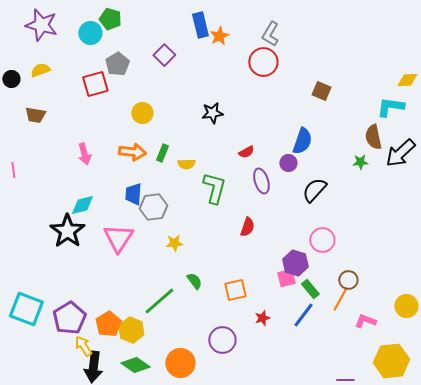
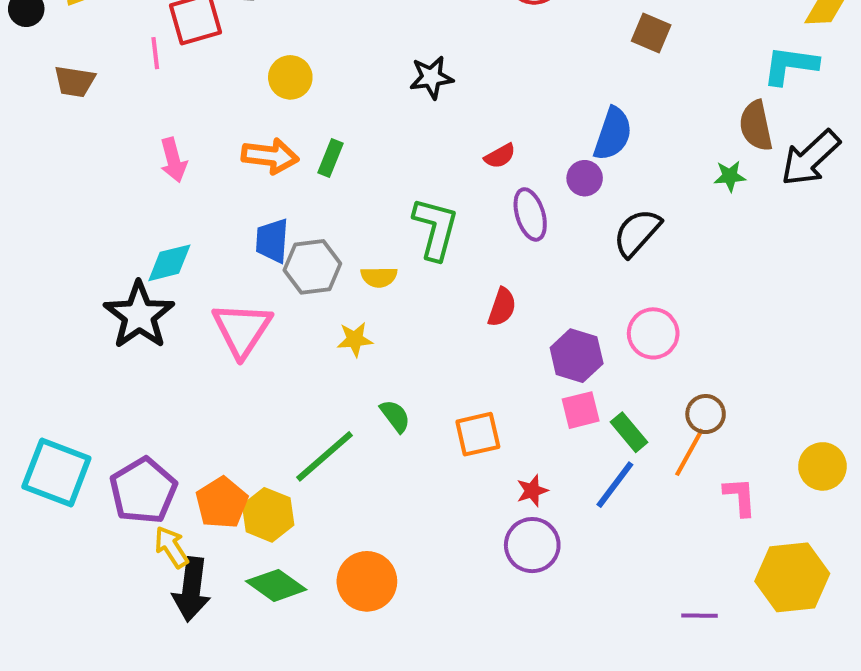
yellow semicircle: (186, 164) -> (379, 277), moved
pink line: (13, 170) -> (155, 53), moved
purple hexagon: (295, 263) -> (577, 356), moved
pink L-shape: (365, 321) -> (740, 497), turned 65
purple circle: (222, 340) -> (532, 545), moved

